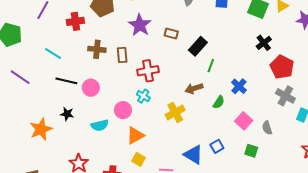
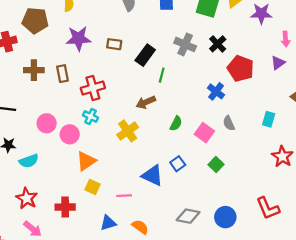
purple star: (140, 25) -> (78, 38), turned -30
blue cross: (239, 86) -> (216, 91), moved
pink circle: (91, 88) -> (47, 123), moved
gray cross: (285, 96) -> (185, 44), moved
green semicircle: (219, 102) -> (176, 123), moved
cyan semicircle: (100, 125) -> (29, 161), moved
gray semicircle: (267, 128) -> (229, 123), moved
green square: (251, 151) -> (216, 165), turned 32

